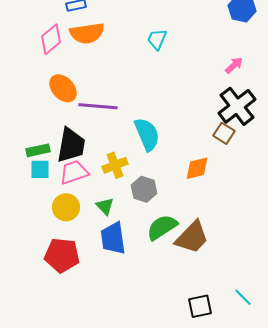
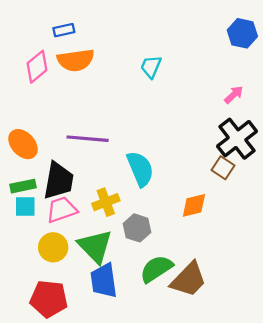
orange ellipse: (63, 88) -> (23, 144), moved
green triangle: (105, 206) -> (95, 246), size x1.8

